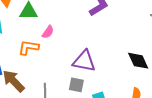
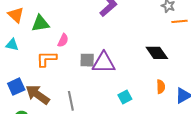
gray square: (76, 85) -> (87, 60), moved

